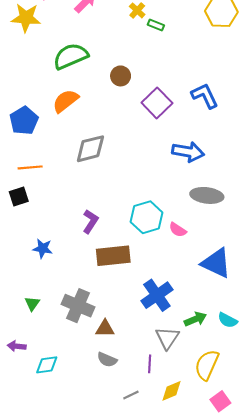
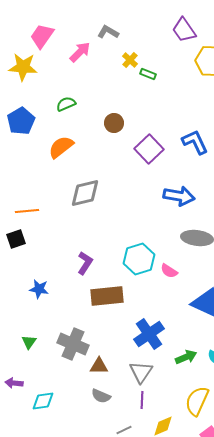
green semicircle: (71, 56) -> (66, 104), size x0.6
blue pentagon: (24, 121) -> (21, 121), moved
gray triangle: (167, 338) -> (141, 372), moved

